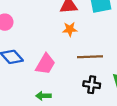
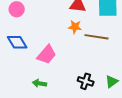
brown line: (90, 57) -> (96, 37), moved

